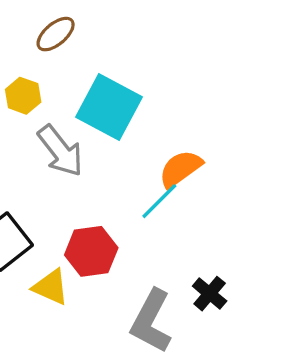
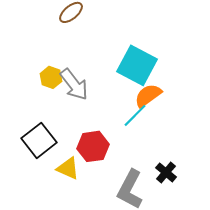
yellow hexagon: (23, 96) -> (51, 77), moved
cyan square: (109, 107) -> (137, 65), moved

